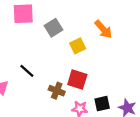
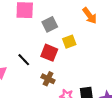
orange arrow: (103, 29) -> (90, 16), moved
red square: (77, 80) -> (49, 53), moved

